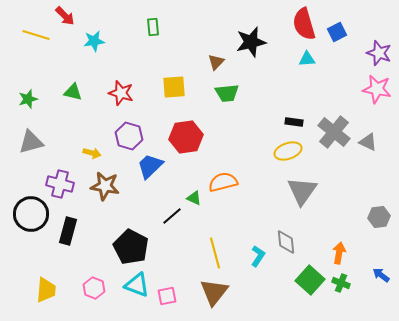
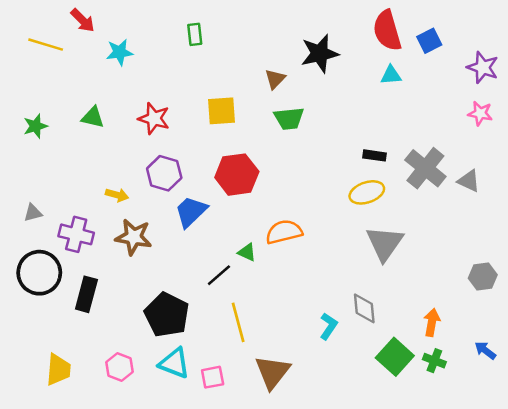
pink star: (377, 89) -> (480, 113), size x0.7
gray triangle: (31, 142) -> (33, 213), moved, size x0.6
yellow line: (215, 253) -> (238, 322), moved

